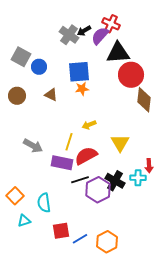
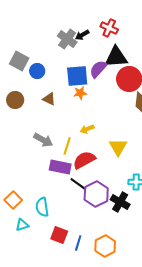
purple semicircle: (100, 36) -> (98, 69), moved
gray arrow: (33, 146) -> (43, 140), moved
black line: (80, 180) -> (78, 184), turned 54
black cross: (115, 181) -> (120, 202), moved
red square: (61, 231) -> (59, 235), turned 30
blue line: (80, 239) -> (78, 243), turned -42

